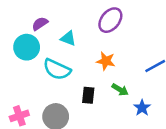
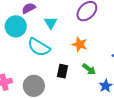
cyan triangle: (68, 38) -> (51, 23), turned 32

